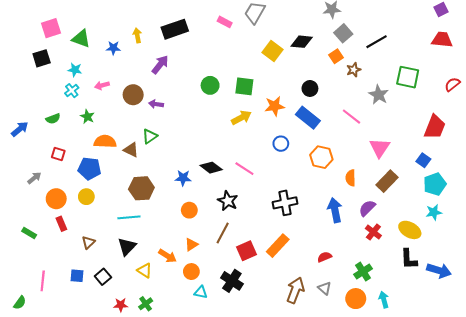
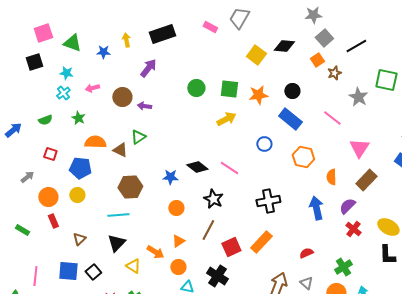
orange star: (275, 106) -> (258, 95), moved
blue square: (77, 276) -> (68, 271), size x1.5

